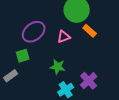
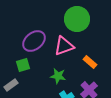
orange rectangle: (90, 31) -> (90, 62), moved
pink triangle: (64, 37) -> (64, 46), size x1.5

